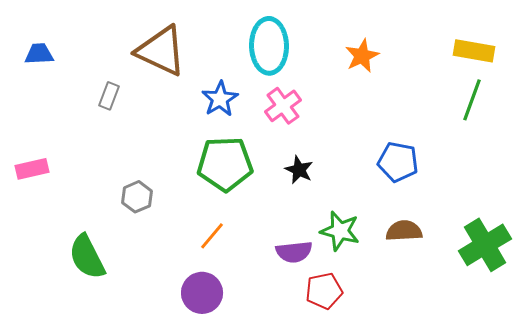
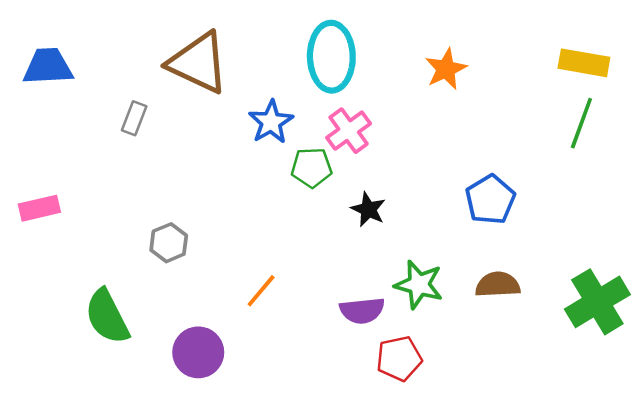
blue trapezoid: (39, 54) -> (48, 67), size x1.4
blue pentagon: (398, 162) -> (490, 200), turned 30
green pentagon: (225, 164) -> (312, 168), moved, size x0.6
purple circle: (202, 293) -> (198, 352), moved

